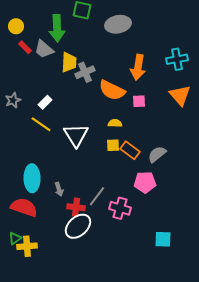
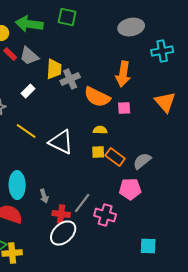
gray ellipse: (118, 24) -> (131, 27), moved
green arrow: (57, 28) -> (29, 24), moved, turned 100
cyan cross: (177, 59) -> (162, 51), moved
white rectangle: (45, 102) -> (28, 91), moved
white triangle: (76, 135) -> (61, 142), turned -32

